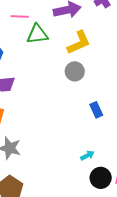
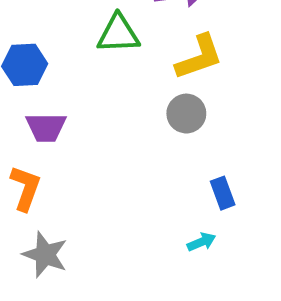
cyan arrow: (87, 155) -> (201, 242), moved

